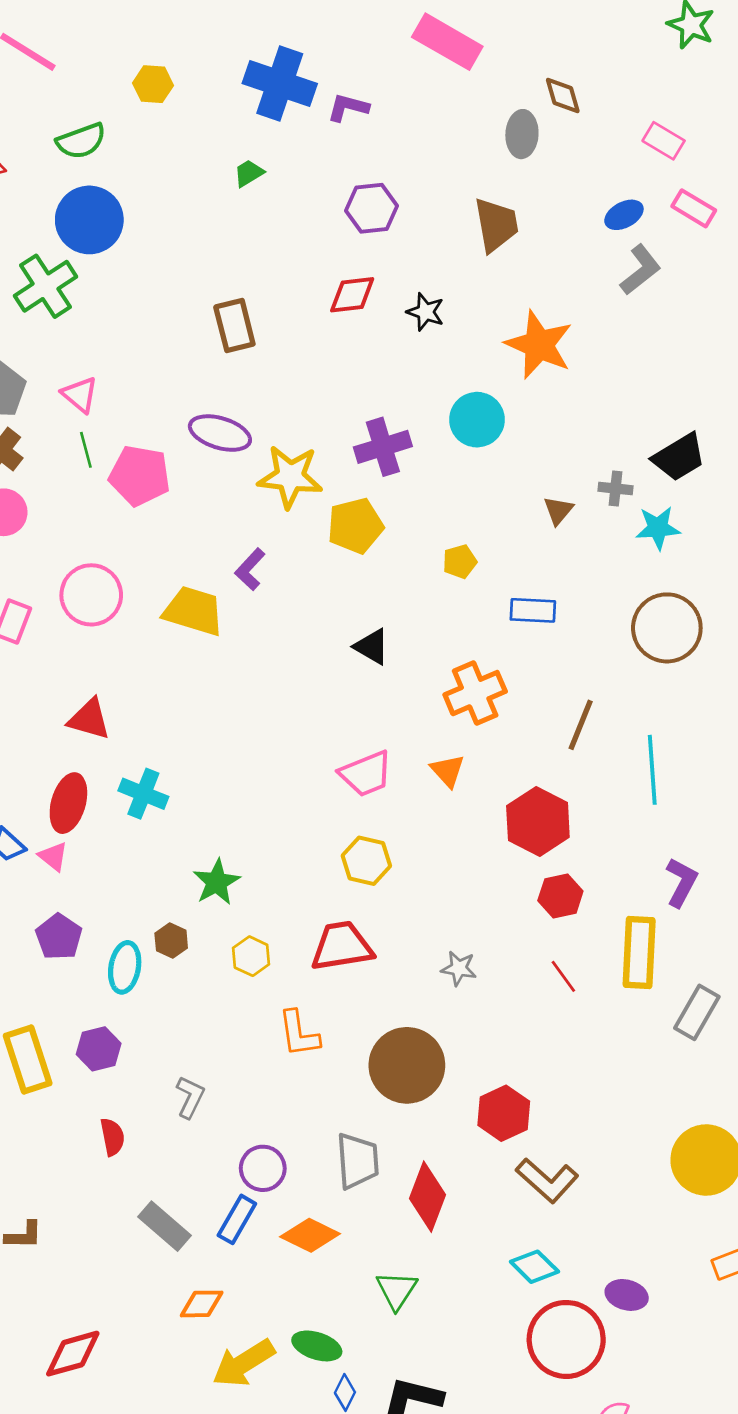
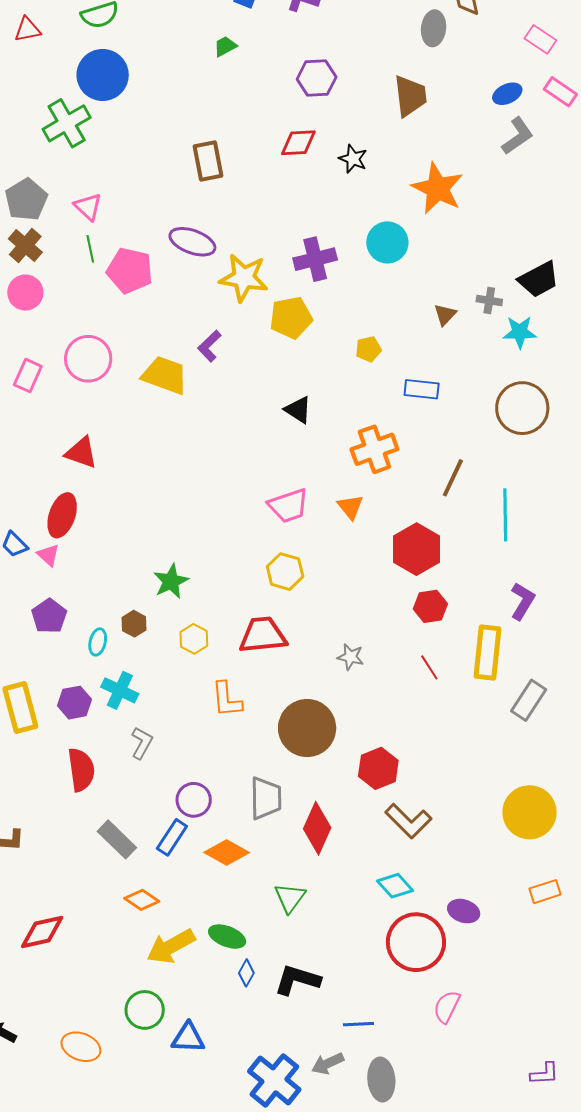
cyan cross: (143, 794) -> (120, 690), moved
cyan ellipse: (125, 967) -> (98, 642), size x0.7
red semicircle: (112, 1137) -> (81, 770), size x1.5
orange diamond: (202, 1304) -> (142, 900), turned 32

